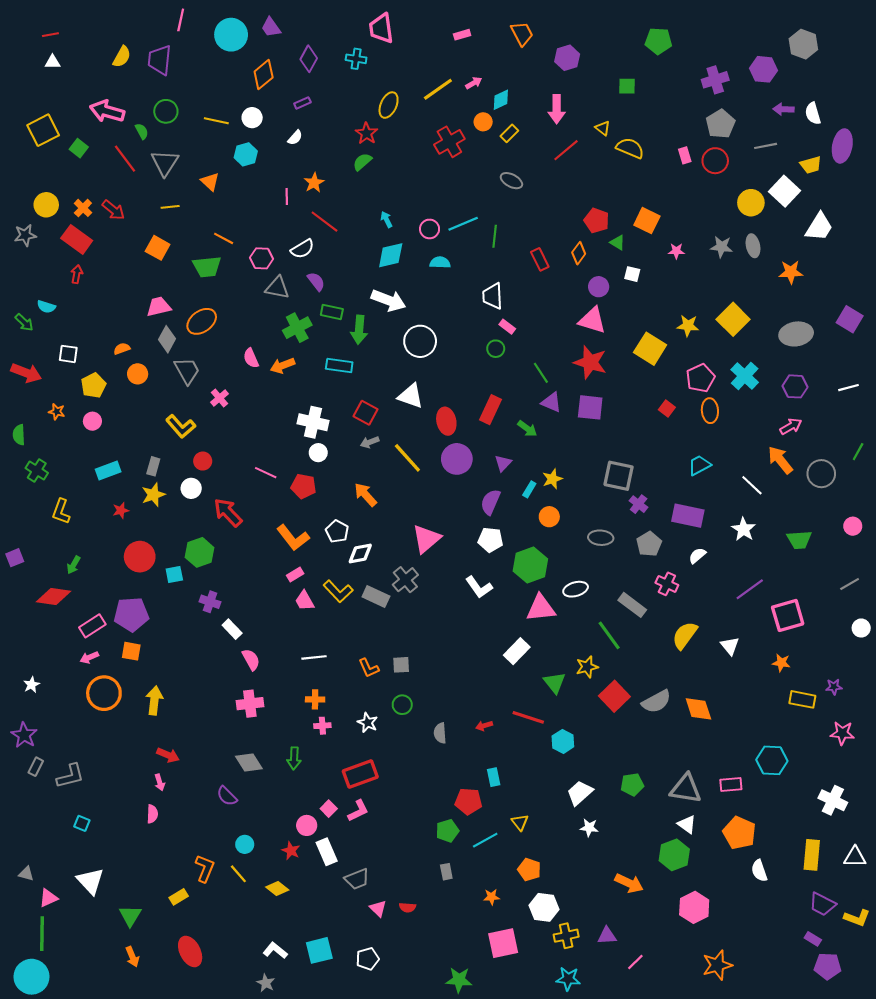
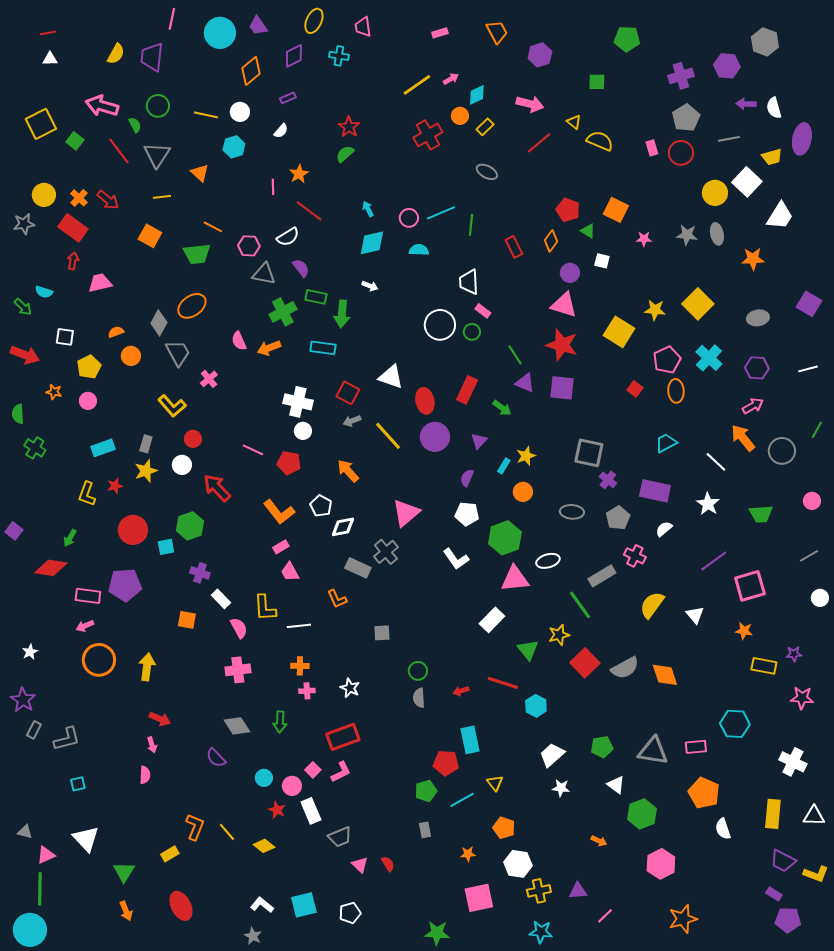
pink trapezoid: (381, 28) -> (363, 27), size x0.7
purple diamond: (309, 59) -> (294, 56), turned 35
yellow ellipse: (389, 105) -> (314, 21), moved
pink arrow: (557, 109) -> (530, 104), turned -76
white arrow: (389, 300) -> (370, 286), size x0.5
pink trapezoid: (159, 307) -> (100, 283), moved
gray ellipse: (796, 334) -> (758, 318), size x0.7
white circle: (420, 341) -> (440, 325), moved
purple semicircle: (490, 502) -> (467, 478), size x0.7
yellow L-shape: (61, 511) -> (87, 494), moved
purple square: (15, 558) -> (14, 531), turned -30
yellow L-shape: (338, 591) -> (265, 608), moved, turned 40
gray rectangle: (632, 605) -> (602, 576), turned -68
pink rectangle: (92, 626) -> (88, 596), turned 40
orange square: (131, 651) -> (187, 620), moved
orange L-shape: (369, 668) -> (337, 599), moved
green circle: (402, 705) -> (418, 671), moved
cyan rectangle: (494, 777) -> (470, 740), size x1.5
cyan square: (82, 823) -> (78, 784), turned -35
white triangle: (687, 824) -> (616, 785), moved
cyan circle: (245, 844) -> (264, 778), moved
orange arrow: (629, 883) -> (599, 841), size x0.6
red semicircle: (407, 907) -> (388, 864), turned -126

